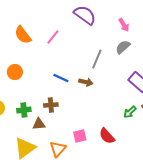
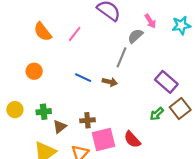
gray semicircle: (123, 47) -> (135, 36), moved
brown cross: (51, 105) -> (87, 120), moved
brown triangle: (39, 124) -> (60, 127), turned -32
pink square: (80, 136) -> (103, 139), size x1.6

